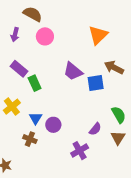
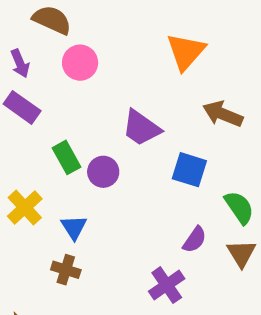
purple arrow: (15, 35) -> (20, 63), turned -32
purple rectangle: (19, 69) -> (22, 107), moved
blue square: (96, 83) -> (189, 170), moved, turned 30
purple circle: (53, 125) -> (103, 172), moved

